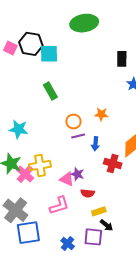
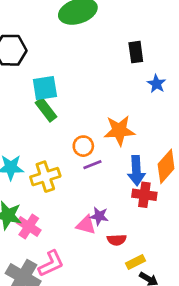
cyan square: (49, 54) -> (45, 88), moved
orange star: (101, 114) -> (119, 131), size x1.6
blue arrow: (95, 144) -> (136, 171), moved, size x1.5
yellow cross: (40, 165) -> (45, 177), moved
pink L-shape: (59, 205) -> (51, 264), moved

